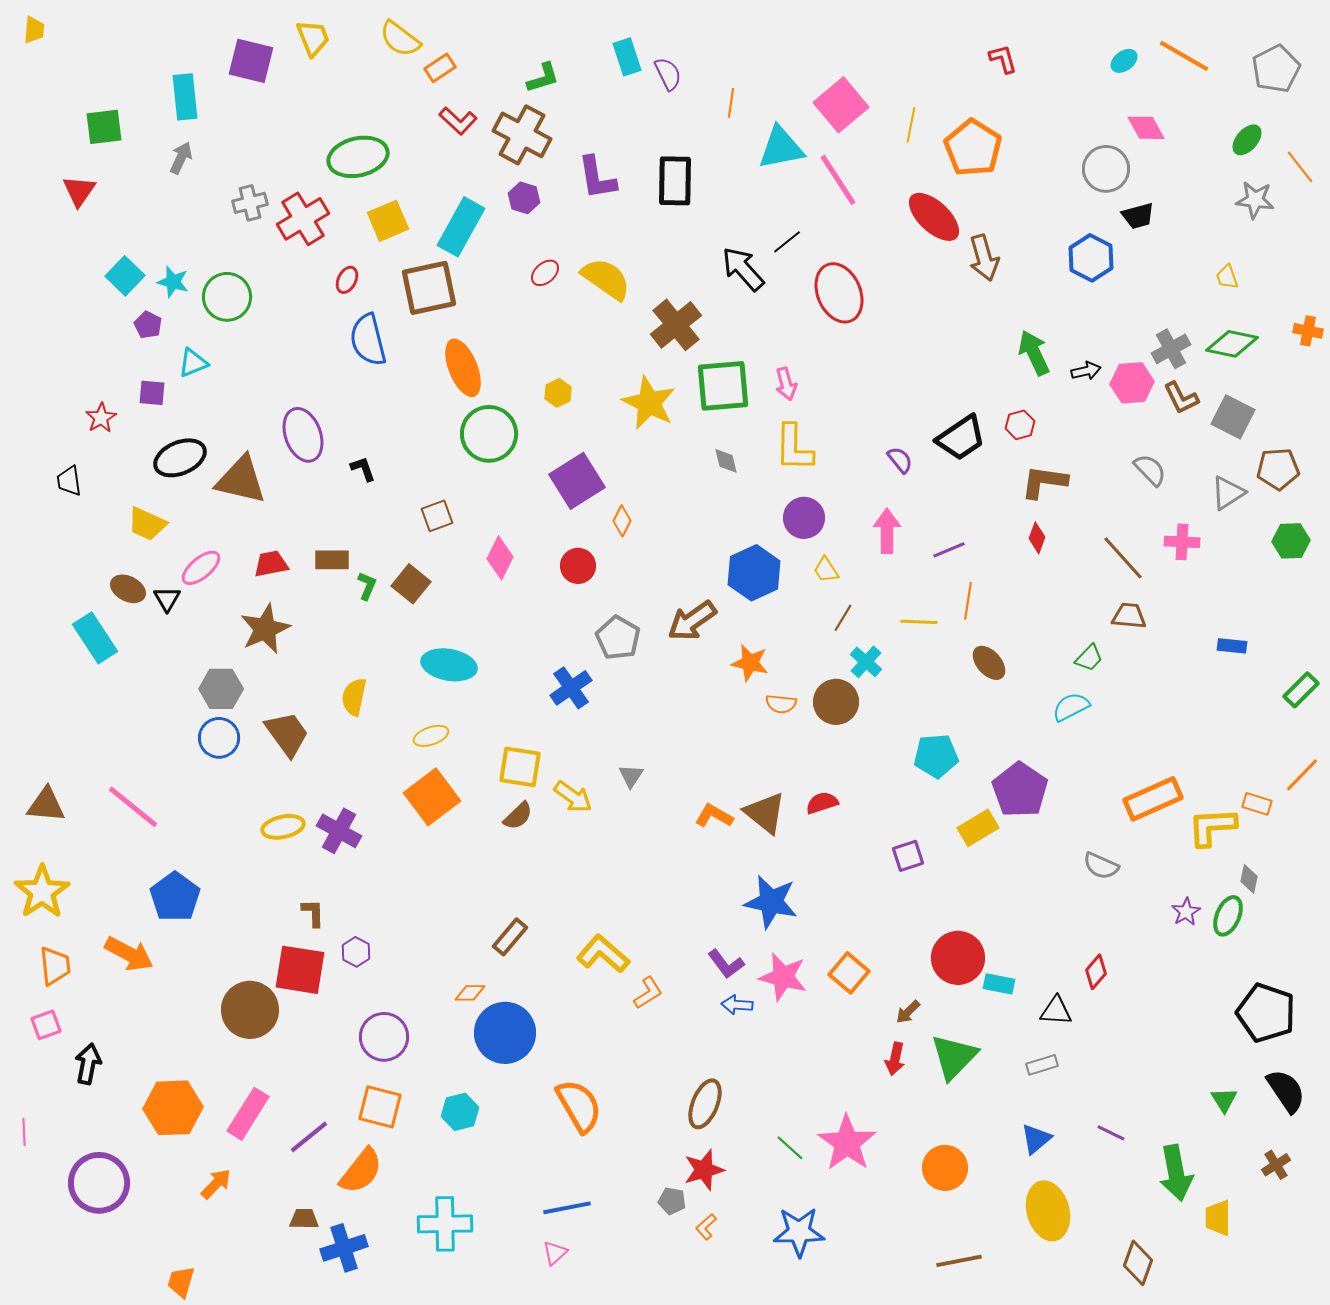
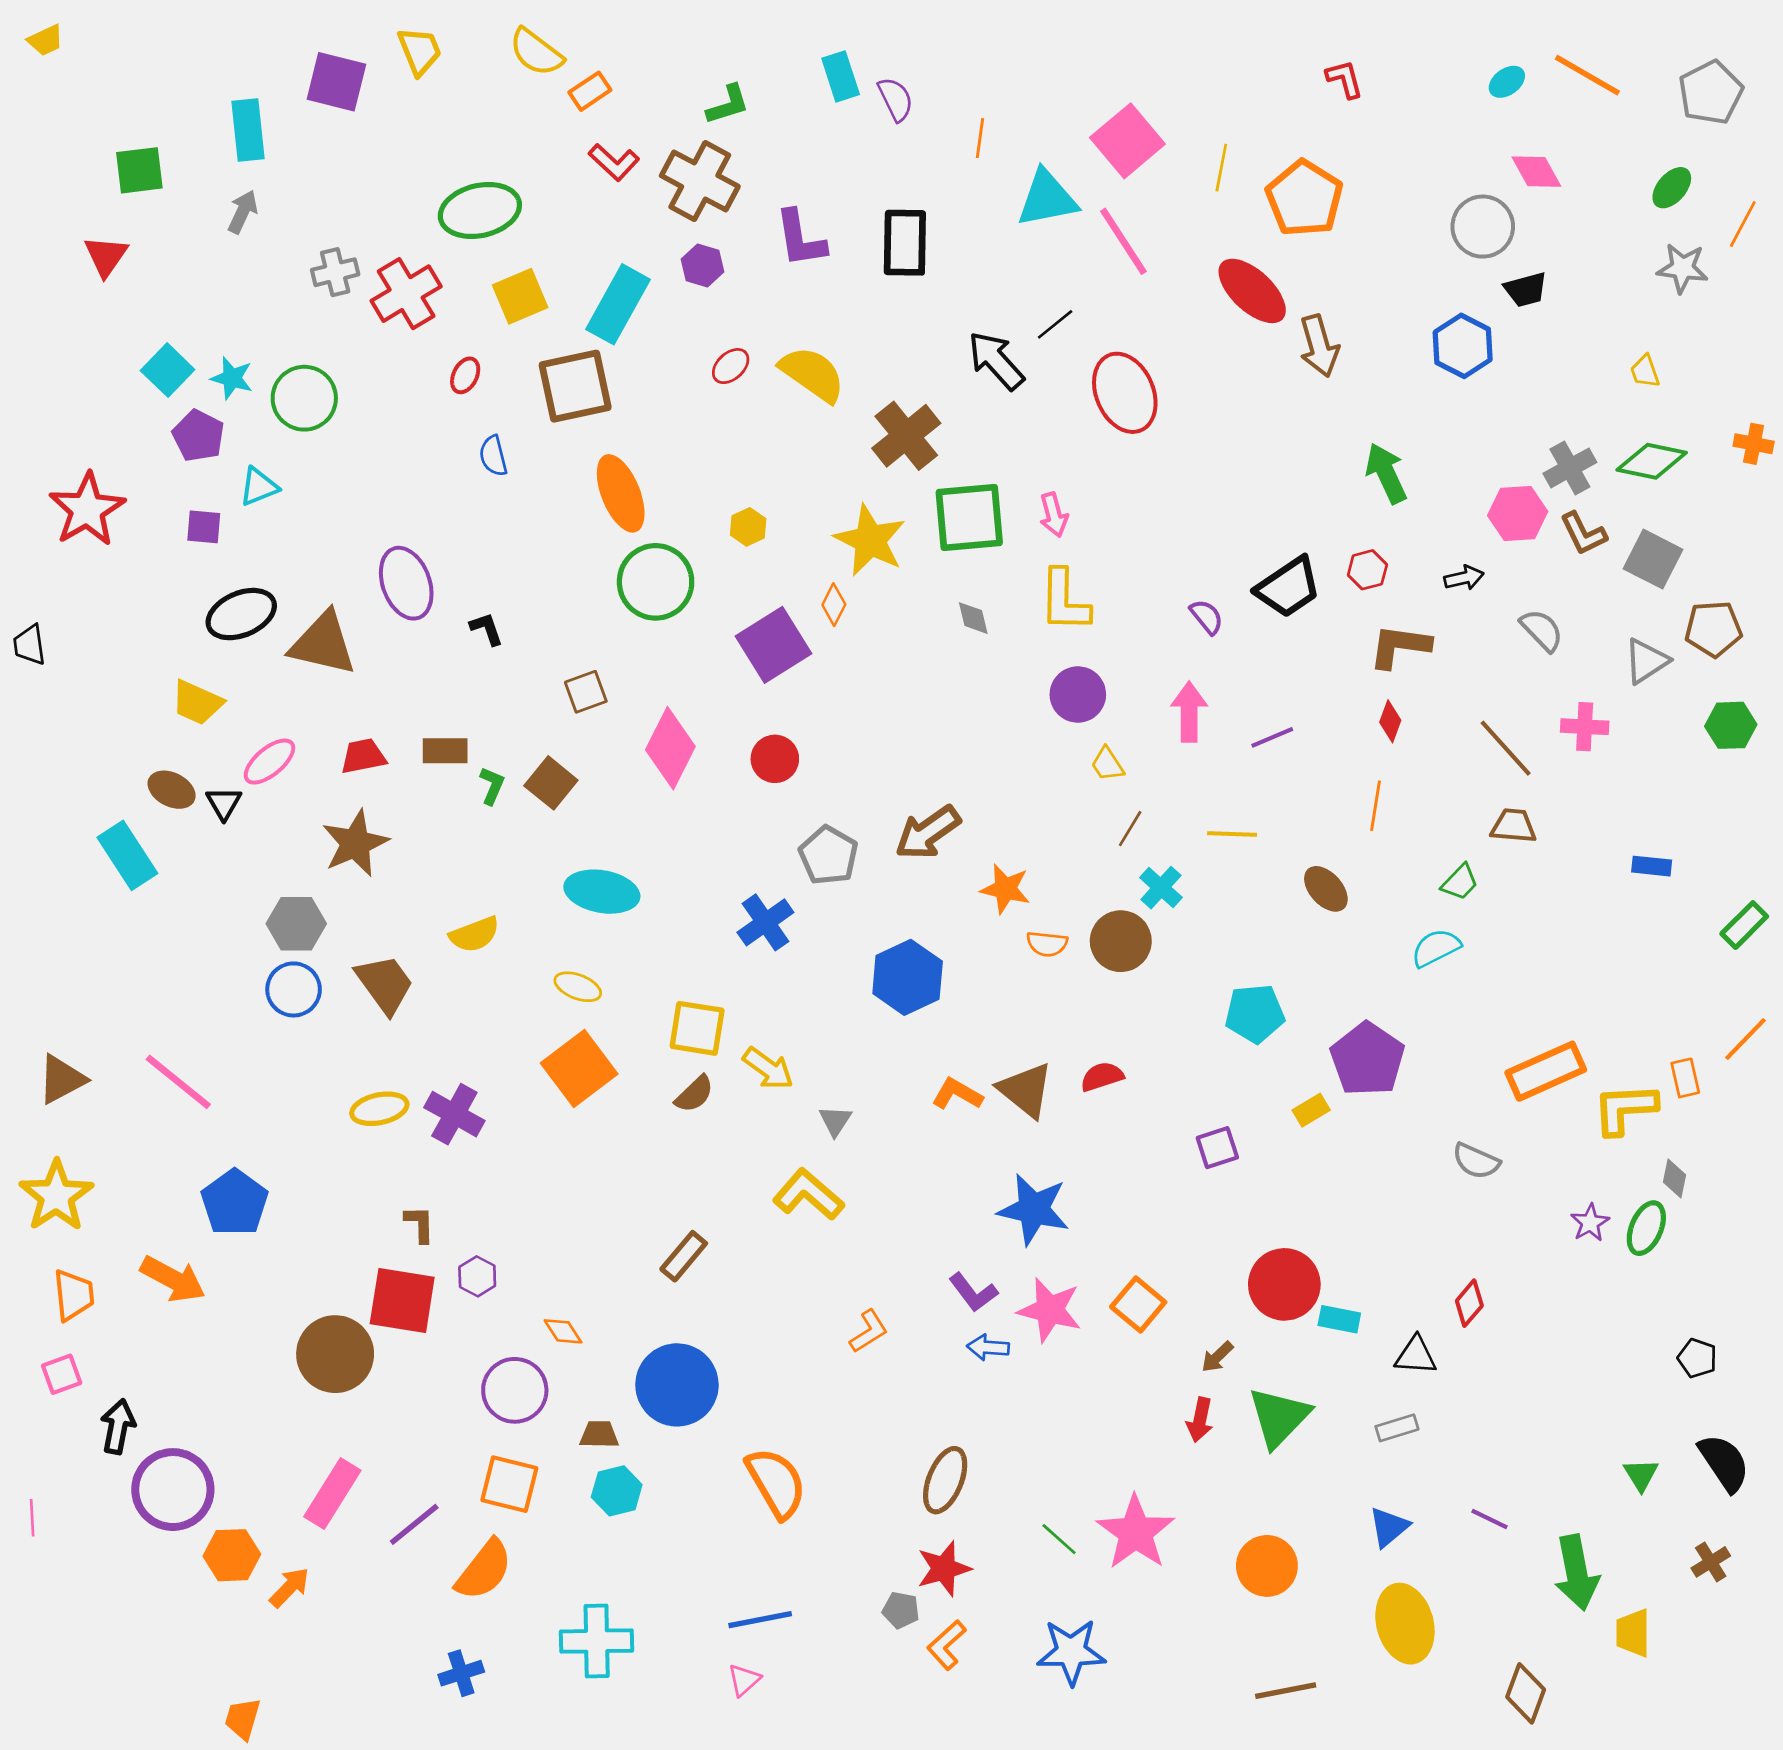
yellow trapezoid: (34, 30) -> (46, 40), turned 60
orange line: (1300, 167) -> (1743, 224), turned 66
purple pentagon: (148, 325) -> (198, 436), size x1.4
blue semicircle: (368, 340) -> (493, 456), size x0.6
black arrow: (1086, 371) -> (1464, 578), moved
red star: (101, 418) -> (87, 509), moved, size x1.8
black trapezoid: (69, 481) -> (29, 645), moved
orange diamond: (622, 521) -> (834, 605), moved
pink diamond: (500, 558) -> (670, 748), size x1.4
blue hexagon: (754, 573) -> (908, 977), moved
orange line: (968, 601) -> (1375, 806), moved
yellow semicircle: (354, 697) -> (475, 934), turned -123
yellow ellipse: (431, 736) -> (578, 987), turned 40
gray triangle: (631, 776) -> (835, 1121), moved
orange rectangle: (1257, 804) -> (1685, 1078), turned 60
brown triangle: (46, 805) -> (62, 1079), turned -33
yellow rectangle: (978, 828) -> (1311, 1110), size x0.7
yellow L-shape: (603, 954) -> (808, 1195), moved
orange diamond: (470, 993) -> (563, 1331), moved, turned 56
black pentagon: (1266, 1013) -> (1697, 1358), size x0.5
orange hexagon: (173, 1108) -> (232, 1555), moved, size x0.7
purple circle: (99, 1183) -> (173, 1490), moved
brown trapezoid: (304, 1219) -> (599, 1435), moved
orange L-shape: (706, 1227) -> (946, 1645), size x1.4
blue cross: (344, 1248) -> (461, 1673), size x0.7

